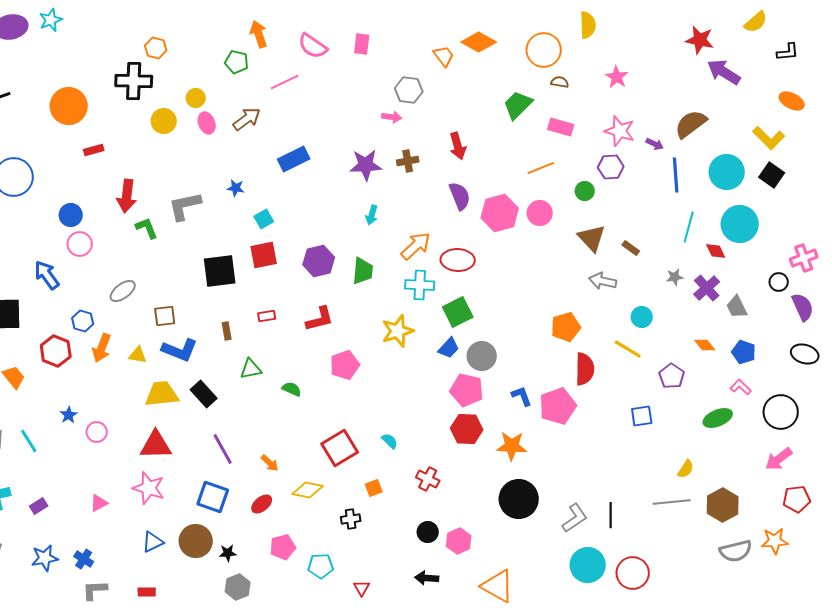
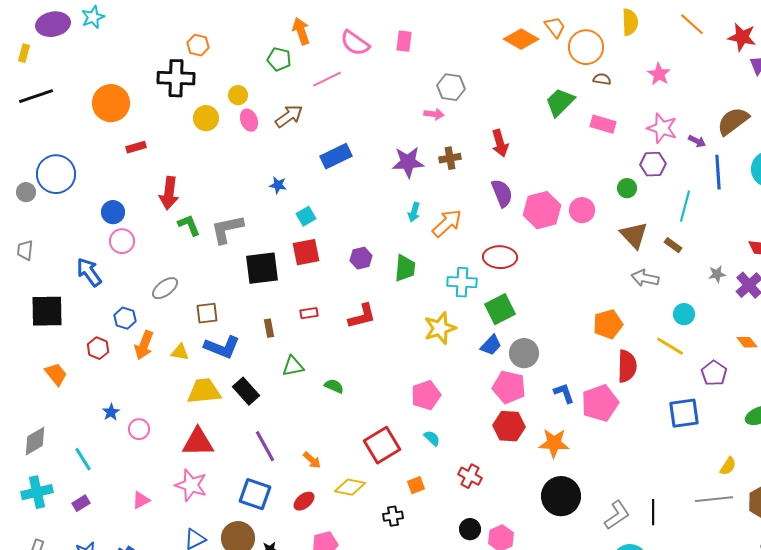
orange trapezoid: (444, 56) -> (555, 27), moved
orange line: (541, 168) -> (692, 24), moved, turned 64
gray L-shape: (185, 206) -> (227, 229), moved
cyan line: (689, 227) -> (685, 206), moved
orange arrow: (416, 246) -> (447, 223), moved
purple hexagon: (319, 261) -> (361, 258), size x0.7
red hexagon: (56, 351) -> (98, 348), size x0.7
pink pentagon: (345, 365) -> (426, 395), moved
blue square: (642, 416) -> (684, 413), size x1.4
cyan line: (29, 441) -> (83, 459), moved

